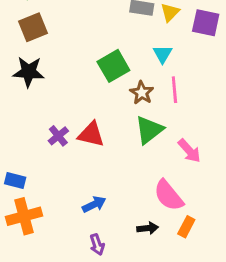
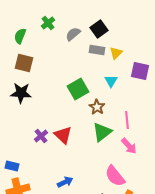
purple square: (206, 23) -> (140, 71), moved
brown square: (33, 27) -> (24, 63), turned 36
pink line: (174, 90) -> (127, 120), moved
red triangle: (91, 134) -> (63, 135), turned 30

